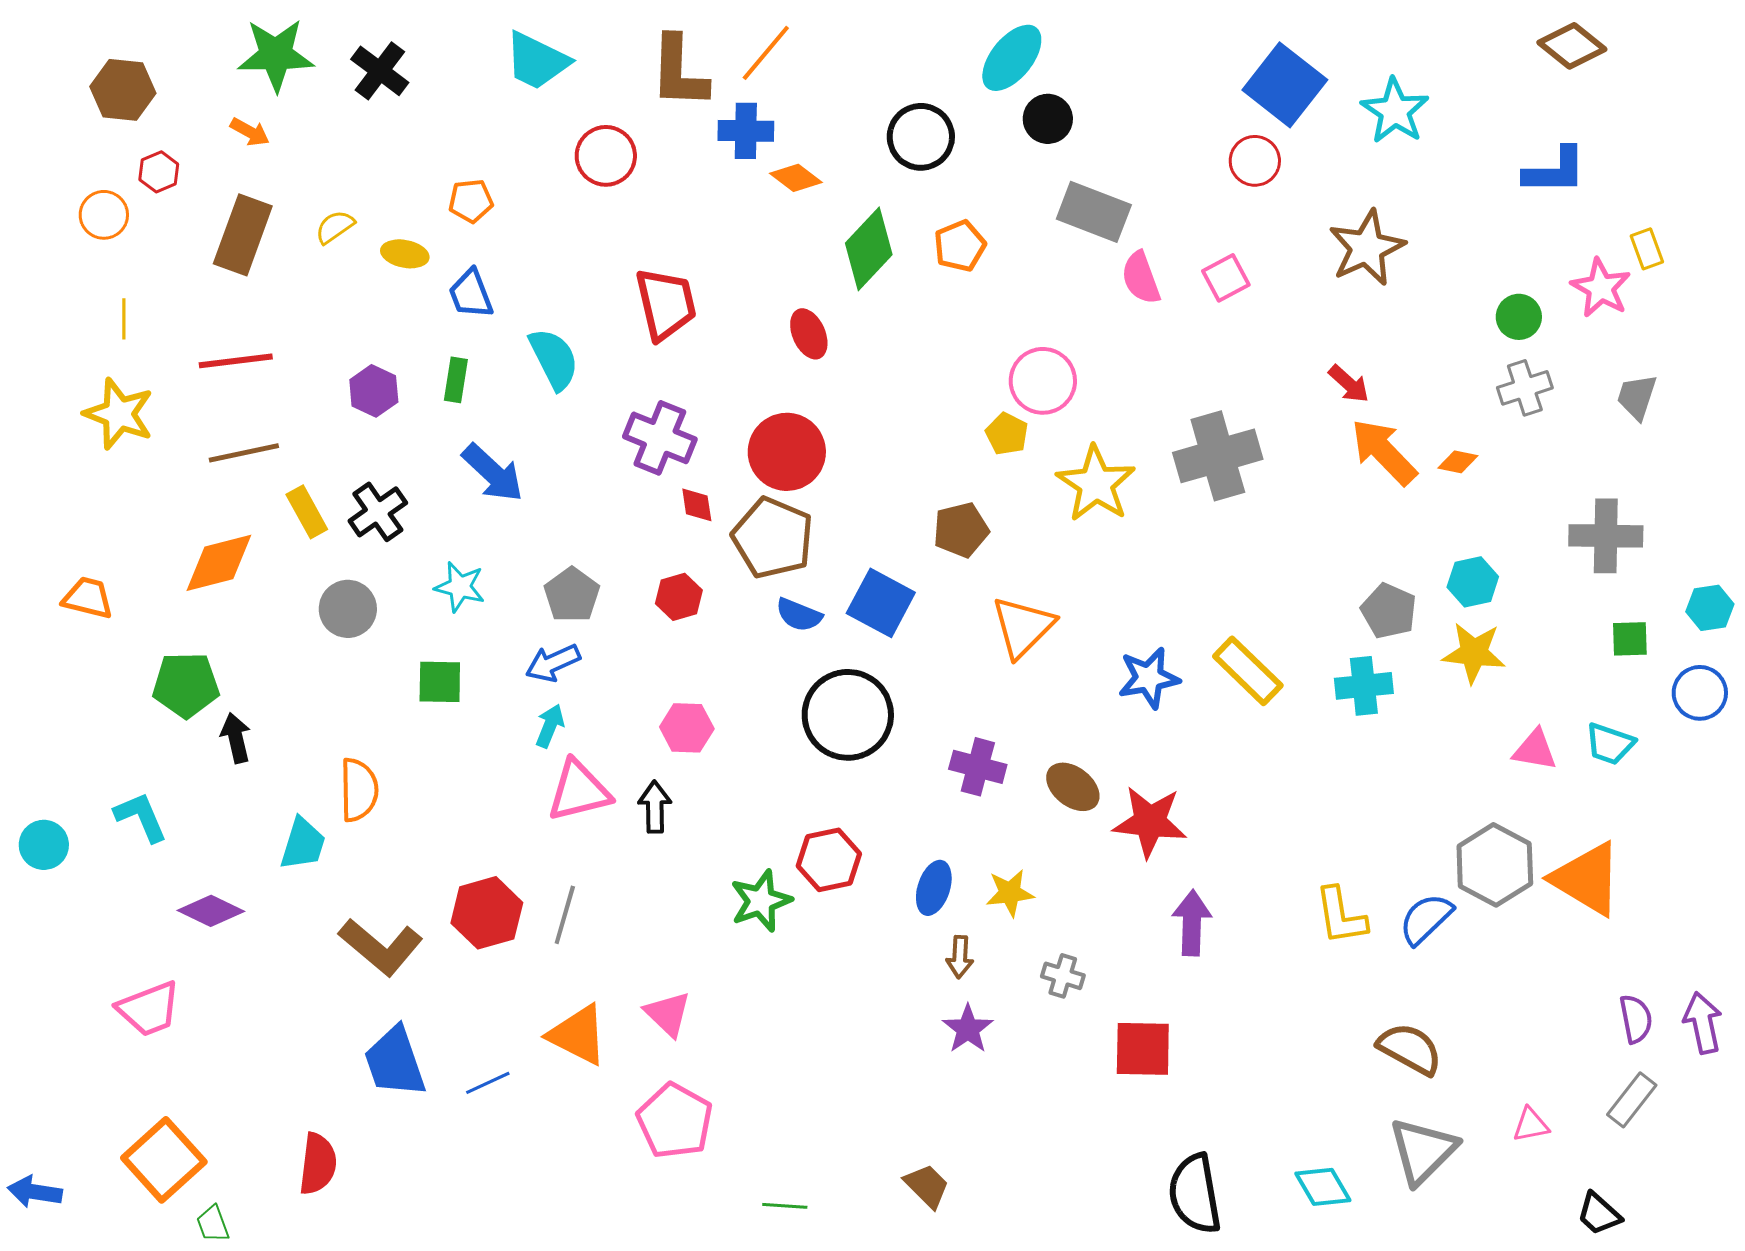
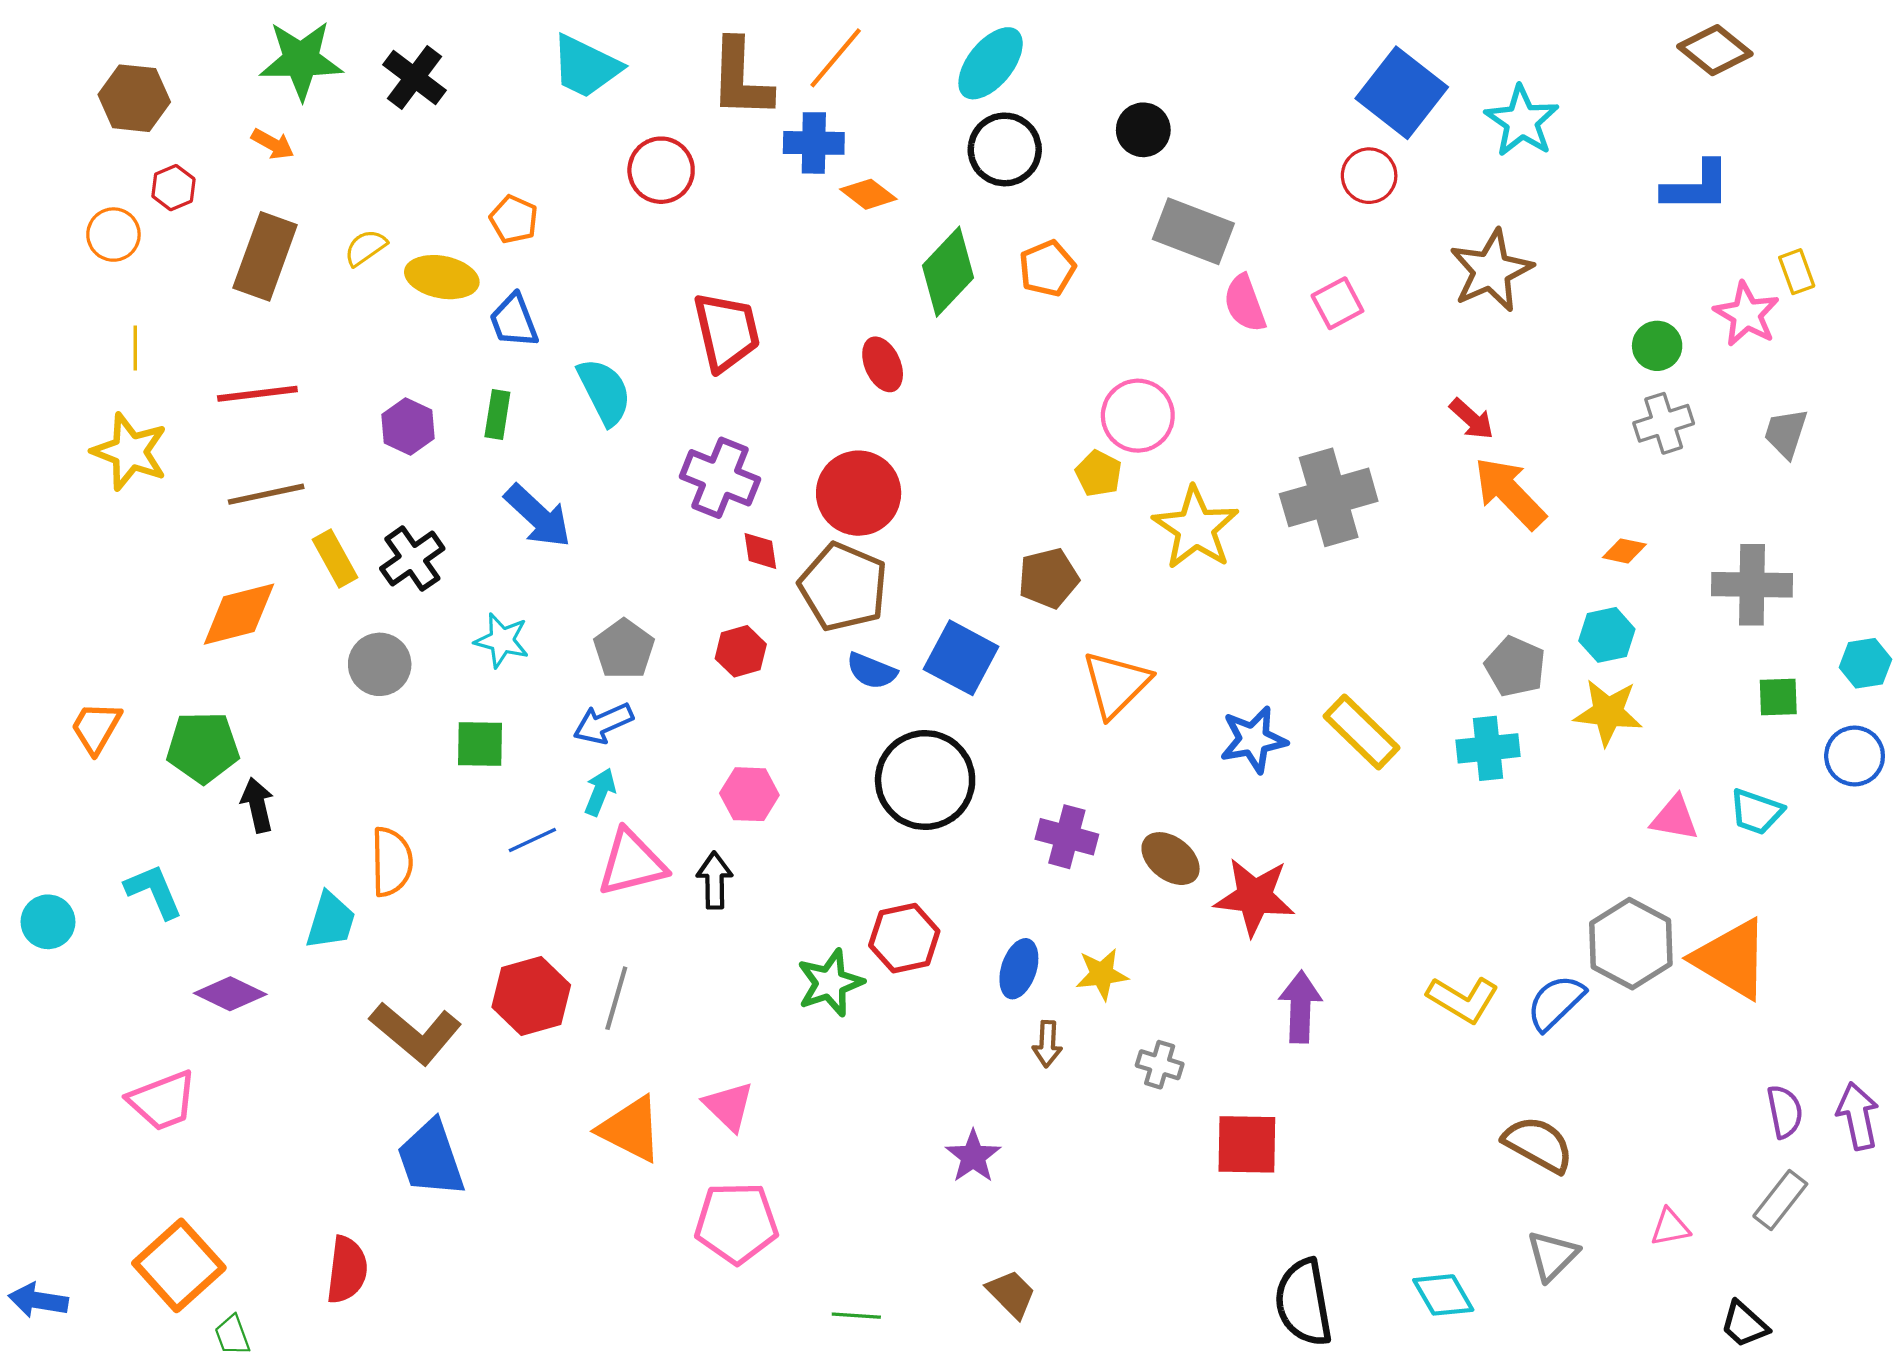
cyan ellipse: (1012, 58) -> (991, 63), moved
orange pentagon: (471, 201) -> (514, 219), turned 30
yellow ellipse: (405, 254) -> (442, 277), size x1.4
orange diamond: (1458, 462) -> (1624, 551), moved
orange trapezoid: (88, 598) -> (96, 728), moved, turned -74
yellow L-shape: (1341, 916) -> (1463, 999), turned -50
purple star: (968, 1029) -> (973, 1156), moved
blue line: (488, 1083) -> (532, 840), moved
pink pentagon: (675, 1121) -> (736, 1223), turned -30
gray triangle: (1423, 1151) -> (1552, 1256), size x0.7

